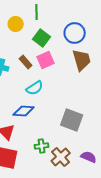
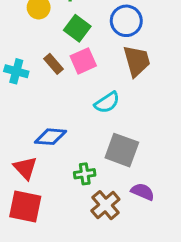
cyan semicircle: (35, 88) -> (107, 103), moved
green cross: (42, 146) -> (85, 174), moved
purple semicircle: (89, 157) -> (143, 192), moved

